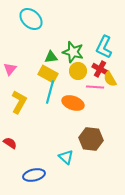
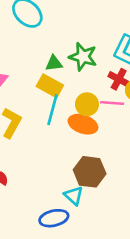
yellow circle: (78, 71) -> (87, 104), moved
brown hexagon: (91, 139) -> (90, 172), moved
blue ellipse: (34, 175) -> (54, 218), moved

